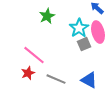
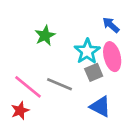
gray line: (56, 79) -> (60, 84), moved
blue triangle: (89, 80) -> (100, 107), moved

